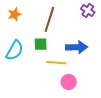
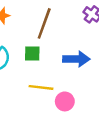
yellow line: (56, 63) -> (41, 87), moved

